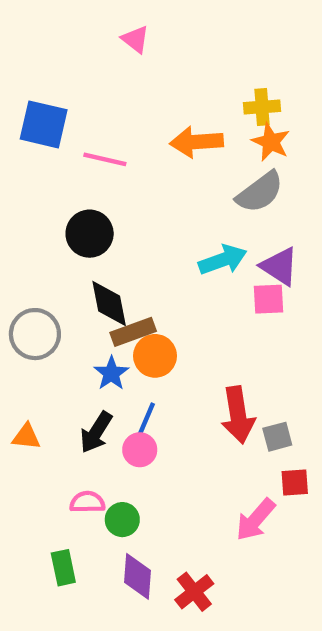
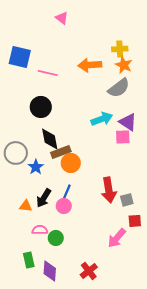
blue star: (111, 373) -> (36, 167), moved
orange triangle: (26, 437) -> (26, 206), moved
purple diamond: (138, 576) -> (50, 271), moved

